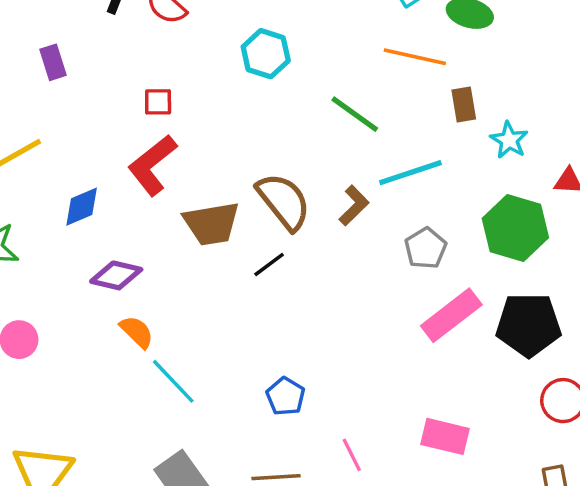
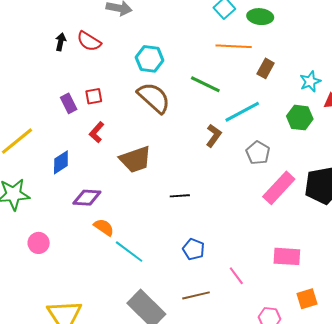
purple rectangle: (53, 62) -> (69, 103), moved
brown rectangle: (464, 105) -> (266, 68), turned 48
cyan star: (509, 140) -> (310, 81), moved, turned 30
red L-shape: (152, 165) -> (97, 132), size x0.6
brown semicircle: (284, 201) -> (154, 98), moved
green hexagon: (515, 228) -> (300, 118), moved, size x0.7
black line: (269, 264) -> (180, 196), moved, turned 42

